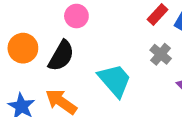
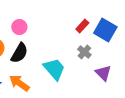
pink circle: (76, 16) -> (19, 27), moved

